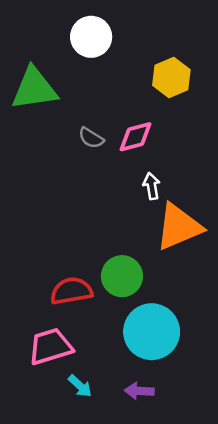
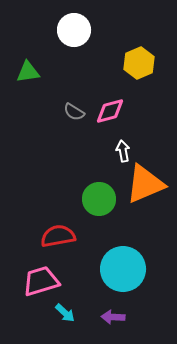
green triangle: (34, 89) -> (28, 72), size x0.6
green circle: (122, 276) -> (99, 199), moved

